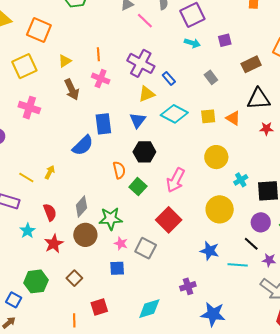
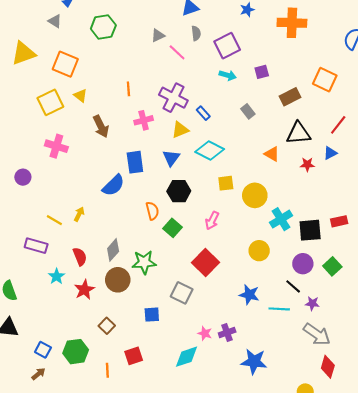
yellow triangle: (65, 61) -> (80, 96), moved, turned -48
pink cross: (101, 79) -> (144, 120), moved, turned -36
yellow square: (208, 116) -> (226, 183), moved
pink arrow: (176, 180) -> (212, 221), size x0.7
cyan cross: (241, 180) -> (281, 219), size x1.5
yellow circle: (220, 209) -> (259, 251), size x0.7
pink star: (121, 243) -> (205, 333), moved
green hexagon: (36, 281) -> (76, 352), moved

